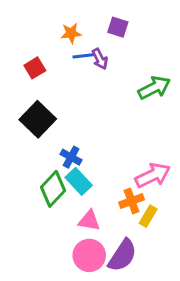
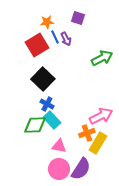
blue line: (83, 56) -> (55, 37), turned 72
red square: (35, 68) -> (37, 45), moved, size x1.6
black square: (38, 119) -> (43, 79), moved
green diamond: (53, 189) -> (35, 125), turned 45
yellow rectangle: (148, 216) -> (98, 143), size x1.5

